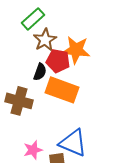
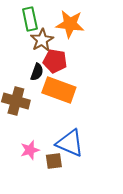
green rectangle: (33, 19) -> (30, 19), turned -60
orange star: (76, 50) -> (70, 24), moved

